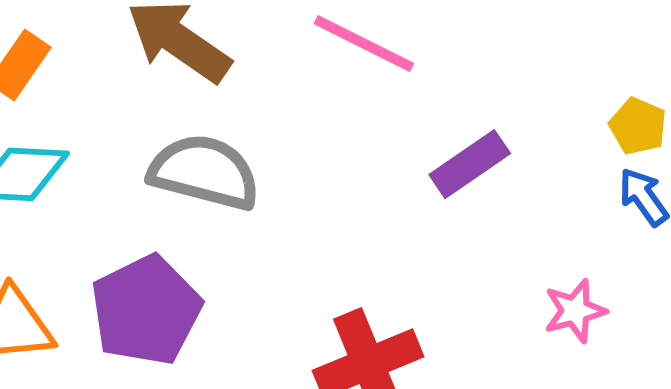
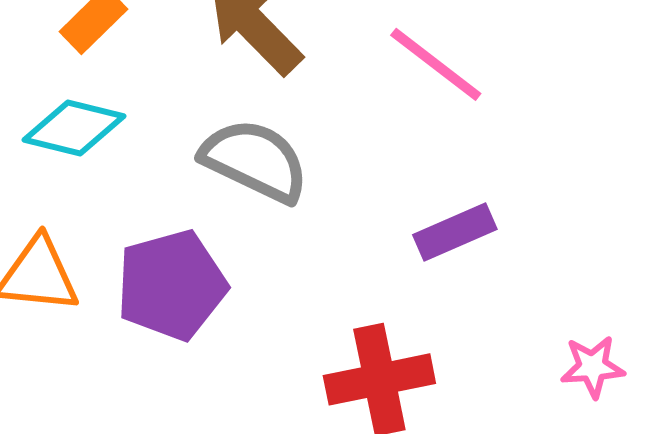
purple rectangle: (470, 164) -> (455, 232), moved

